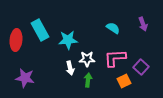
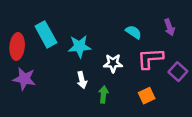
pink L-shape: (115, 58) -> (150, 58), moved
white star: (87, 59) -> (113, 63), moved
purple square: (141, 67) -> (178, 72), moved
purple star: (25, 78) -> (24, 79), moved

